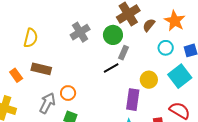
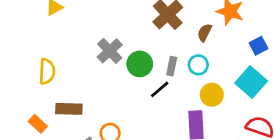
brown semicircle: (149, 25) -> (205, 33), moved
green circle: (113, 35) -> (140, 64), moved
cyan circle: (166, 48) -> (198, 65), moved

